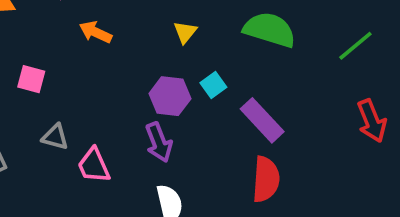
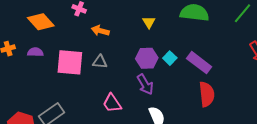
pink square: (31, 79) -> (70, 62), size x1.8
cyan square: (213, 85) -> (170, 58), moved
gray triangle: (55, 137) -> (100, 62), moved

